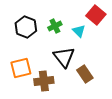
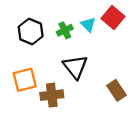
cyan triangle: (79, 31) -> (88, 24), moved
brown rectangle: (85, 74) -> (116, 90), moved

